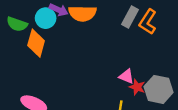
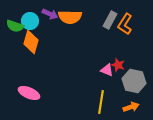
cyan circle: (46, 18) -> (30, 21), moved
red star: (137, 87) -> (118, 65), moved

